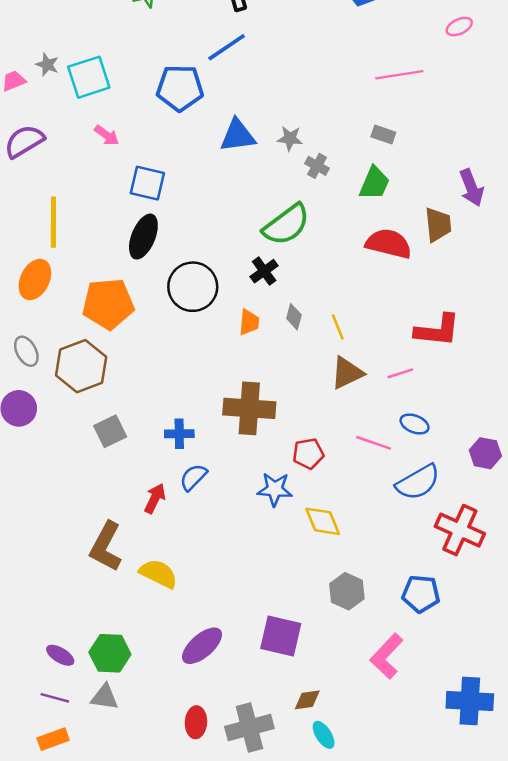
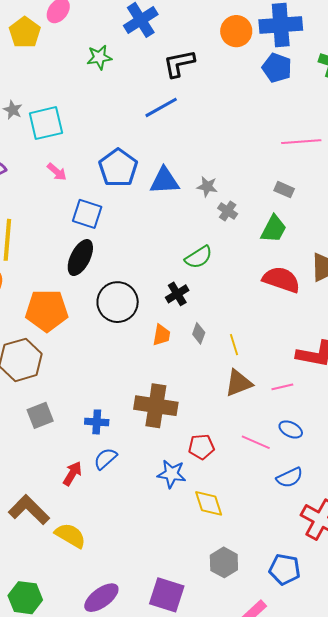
blue pentagon: (180, 88) -> (118, 168), moved, turned 30
green semicircle: (286, 225) -> (199, 257), size x0.7
blue semicircle: (418, 482) -> (290, 478), size x0.7
brown L-shape: (106, 547) -> (29, 510), turned 102

